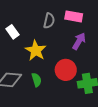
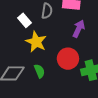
white rectangle: (13, 32) -> (25, 20), moved

